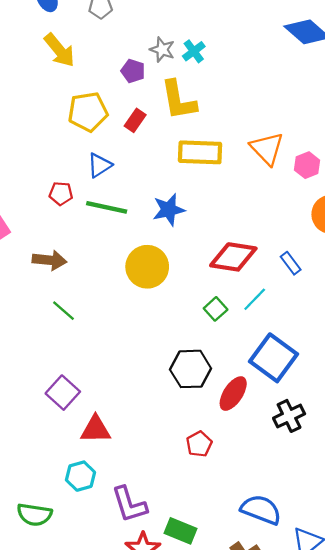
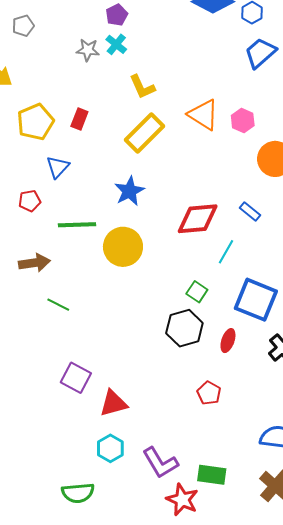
purple pentagon: (133, 71) -> (117, 15), moved, turned -30
yellow L-shape: (178, 100) -> (142, 87), moved, size x0.7
yellow rectangle: (200, 152) -> (144, 133), turned -33
green line: (107, 207) -> (77, 225), moved
green square: (216, 309) -> (197, 292), moved
red ellipse: (233, 394) -> (228, 341), size x0.7

